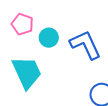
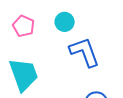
cyan circle: (49, 38) -> (65, 22), moved

